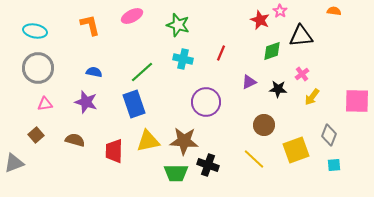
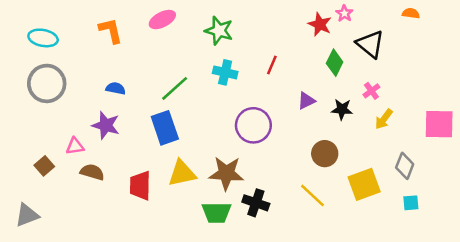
black triangle: (301, 36) -> (370, 44), turned 45
green diamond: (272, 51) -> (335, 63), turned -45
pink triangle: (45, 104) -> (75, 146), moved
gray triangle: (14, 163) -> (27, 215), moved

